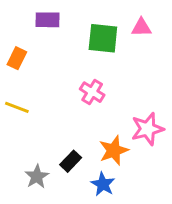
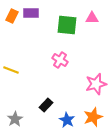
orange rectangle: (17, 58) -> (12, 16), moved
orange star: (114, 150) -> (93, 117), moved
gray star: (37, 177) -> (15, 119), moved

